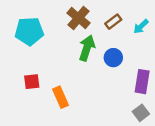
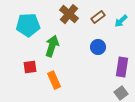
green arrow: (87, 48) -> (52, 46), moved

